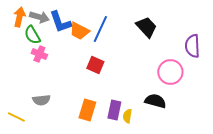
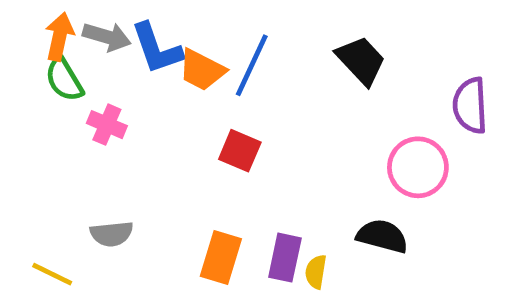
green semicircle: (32, 35) -> (64, 79), moved

